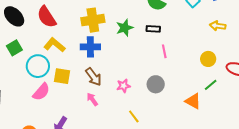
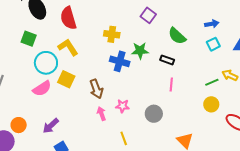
yellow cross: (93, 20) -> (112, 34), size x0.7
blue cross: (90, 47) -> (120, 61), moved
green square: (14, 48) -> (29, 39), turned 35
green line: (211, 85) -> (212, 82), moved
pink arrow: (92, 99) -> (101, 114), moved

